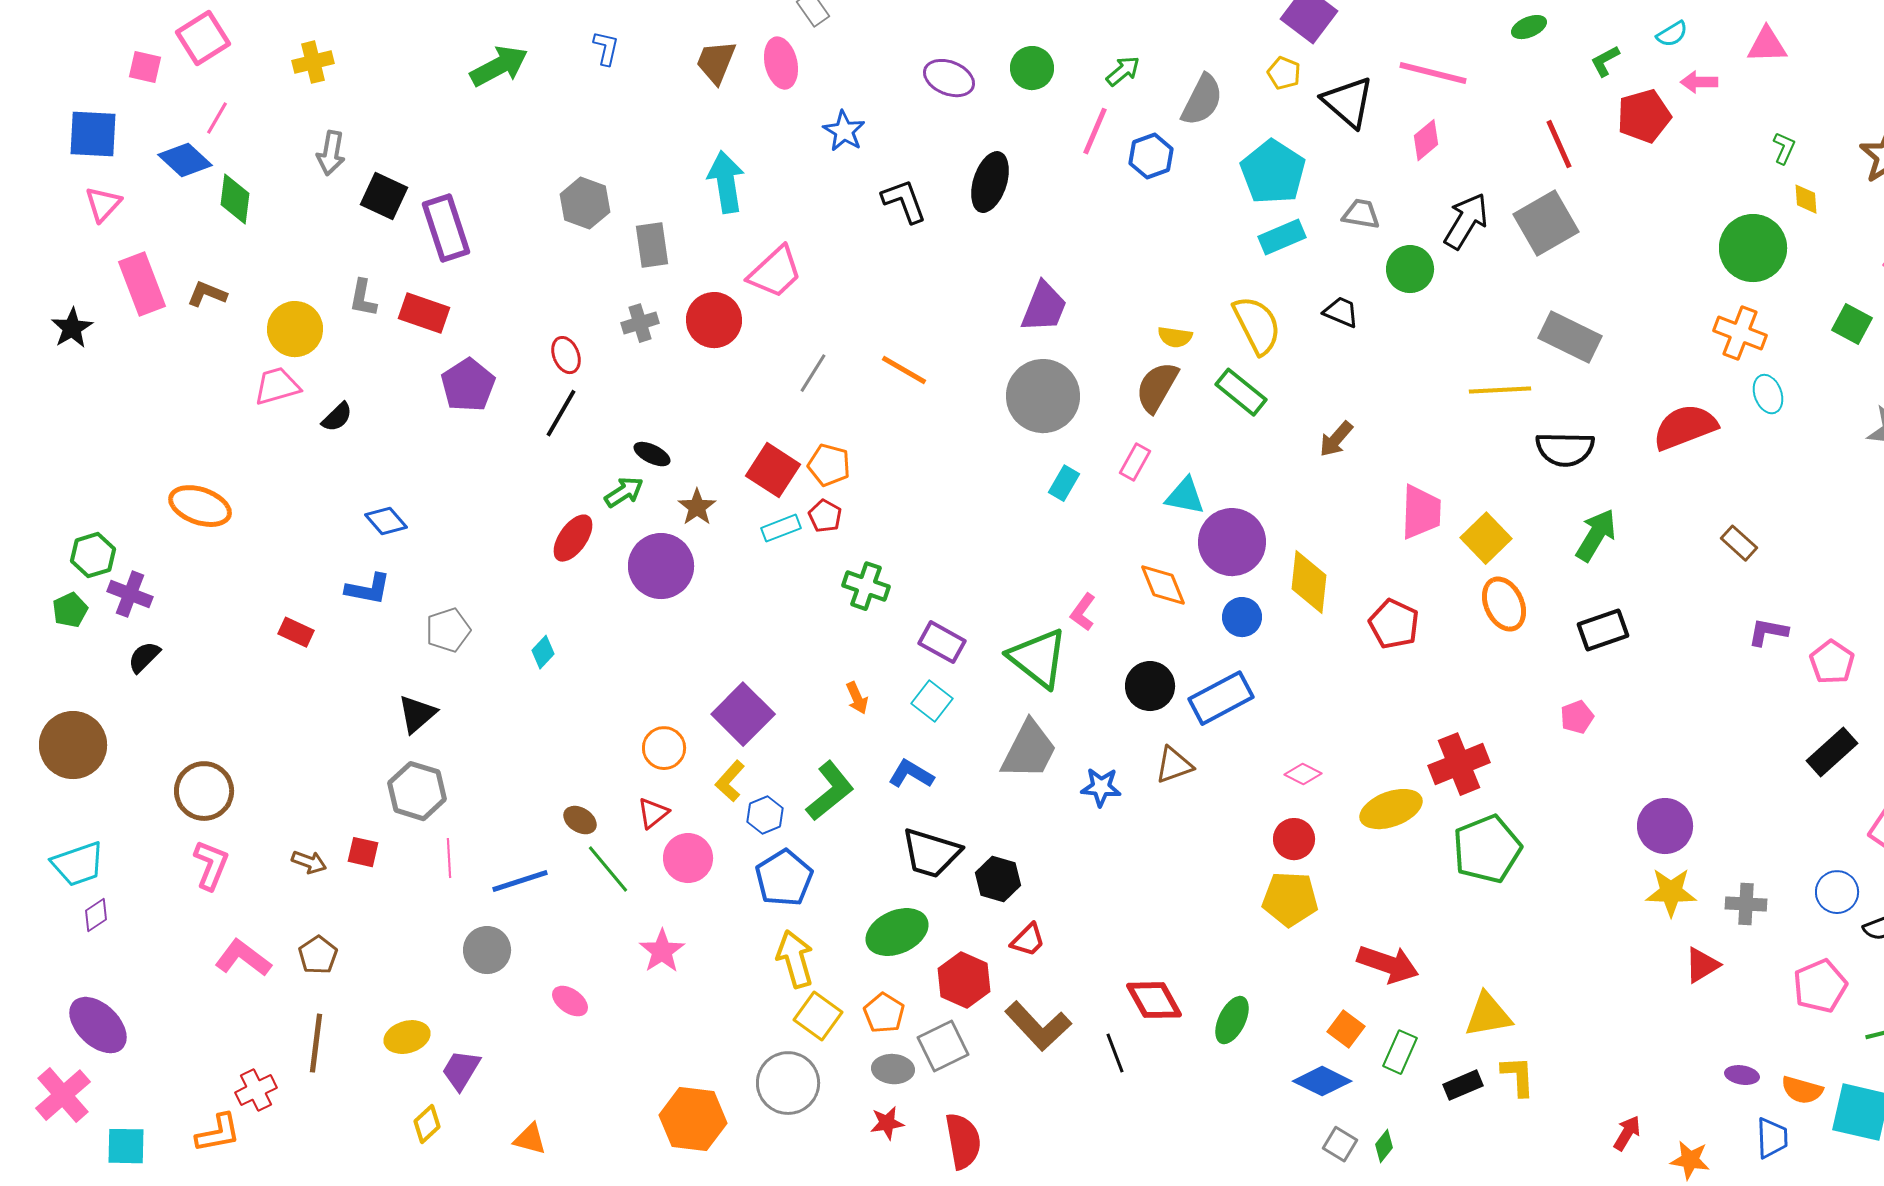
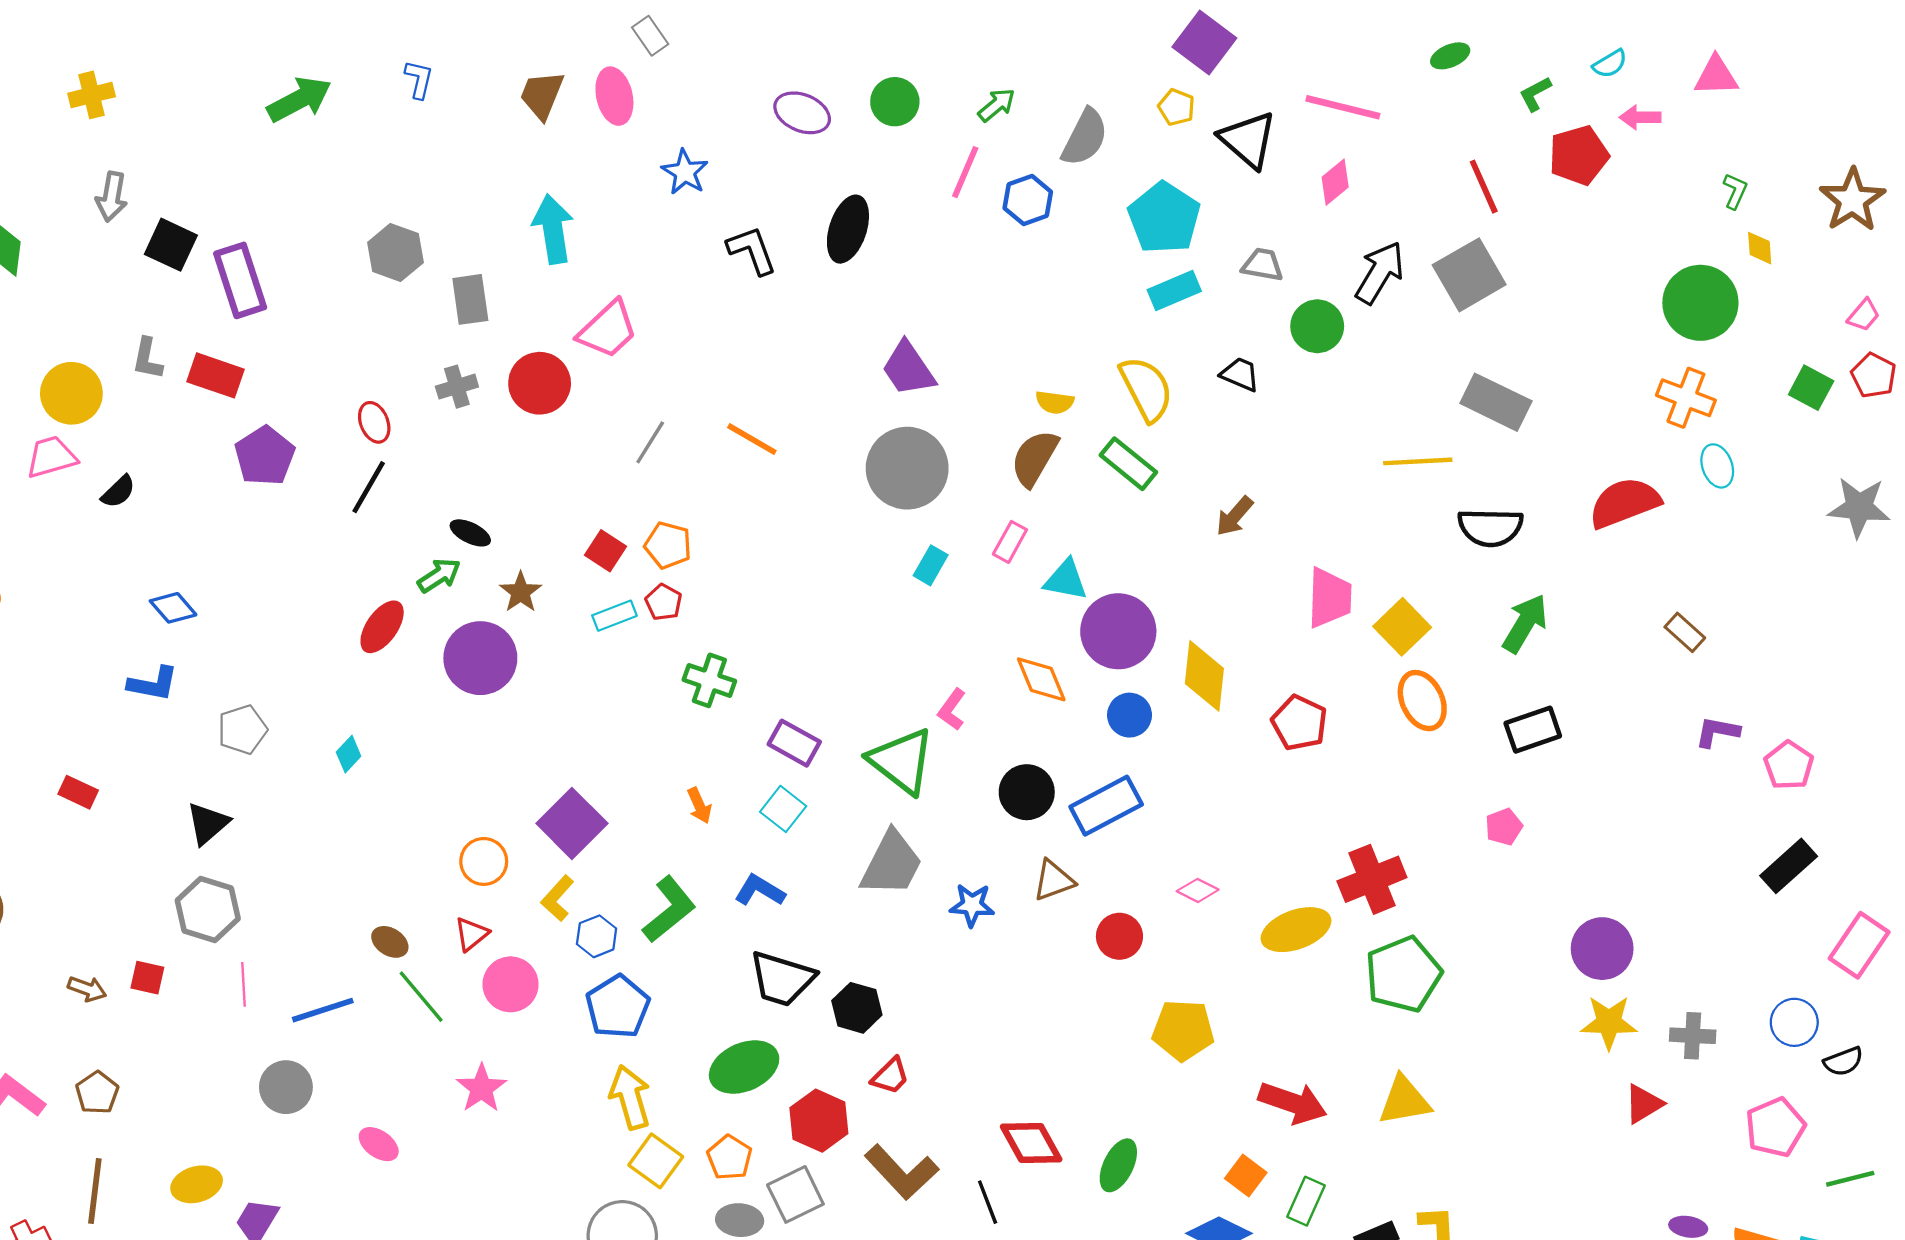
purple trapezoid: (1044, 307) -> (908, 369), turned 124
red square: (773, 470) -> (605, 551), size x0.7
red rectangle: (296, 632) -> (78, 792), moved
red circle: (1294, 839) -> (1119, 936), moved
yellow triangle: (1488, 1015) -> (1404, 1101), moved

